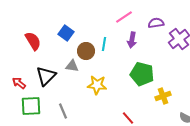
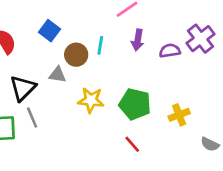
purple semicircle: (156, 23) -> (170, 51), moved
green pentagon: (142, 74) -> (135, 104), moved
gray line: (63, 111) -> (32, 117), moved

